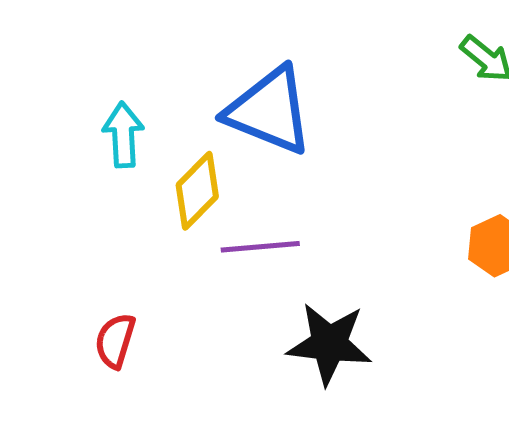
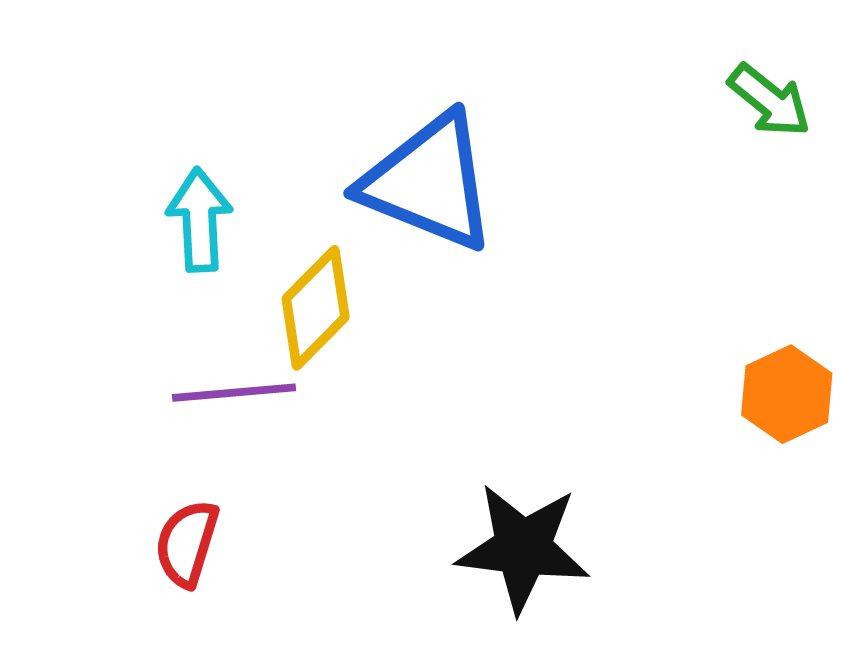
purple line: (260, 247) -> (234, 393), moved

